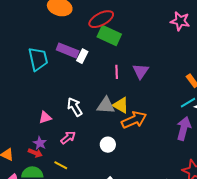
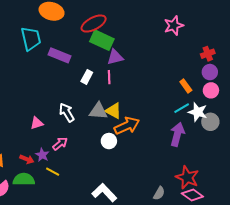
pink star: (180, 21) -> (174, 26), turned -30
white rectangle: (82, 56) -> (87, 77), moved
cyan trapezoid: (38, 59) -> (31, 39), moved
purple triangle: (141, 71) -> (115, 57), moved, turned 42
purple star: (40, 143) -> (42, 155), moved
white circle: (108, 145) -> (109, 141), moved

